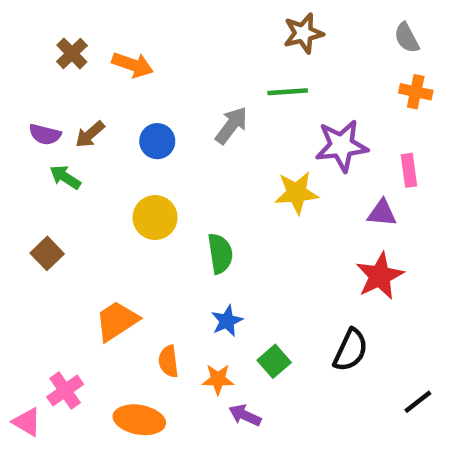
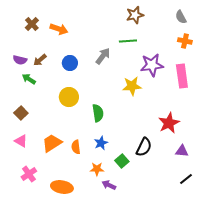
pink rectangle: (409, 170) -> (182, 76), size x1.6
purple triangle: (382, 213) -> (182, 151), moved
black semicircle: (350, 350) -> (144, 147), moved
orange semicircle: (169, 361) -> (76, 147), moved
pink triangle: (27, 422) -> (21, 141), moved

